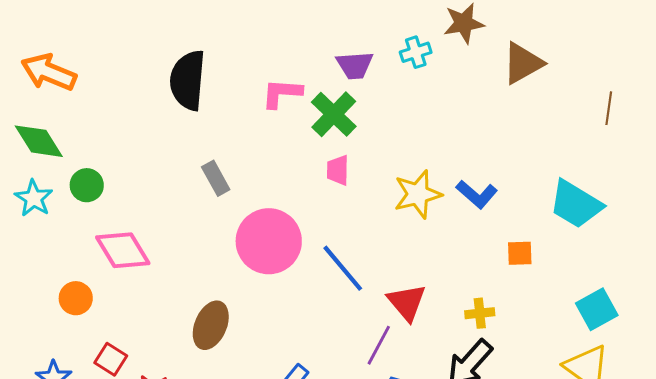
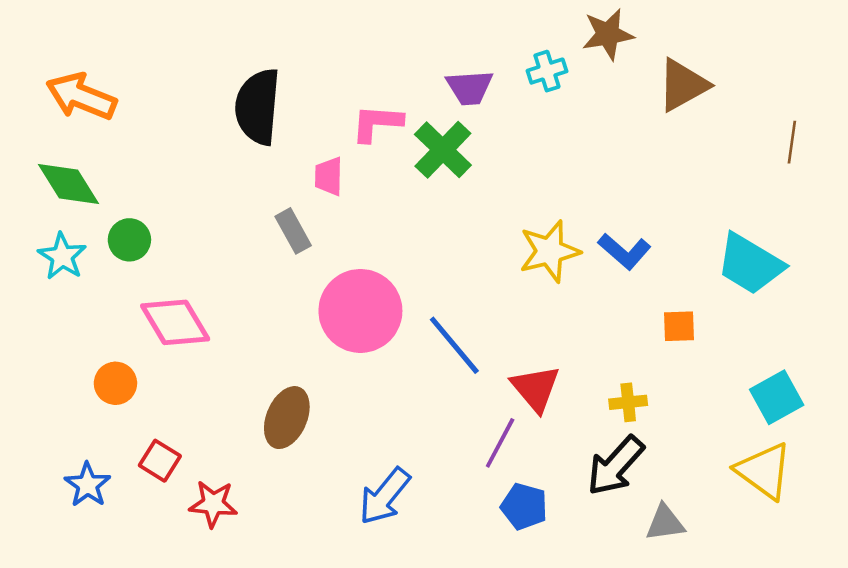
pink trapezoid: (338, 170) -> (329, 176), moved

